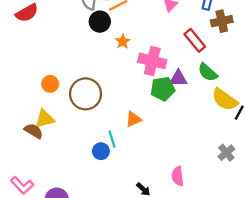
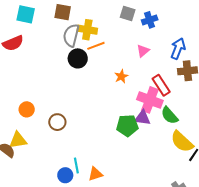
orange star: (123, 42) -> (121, 76), moved
pink cross: (152, 61) -> (150, 100), moved
brown circle: (86, 94) -> (57, 122), size x0.6
orange triangle: (133, 119) -> (95, 174), moved

